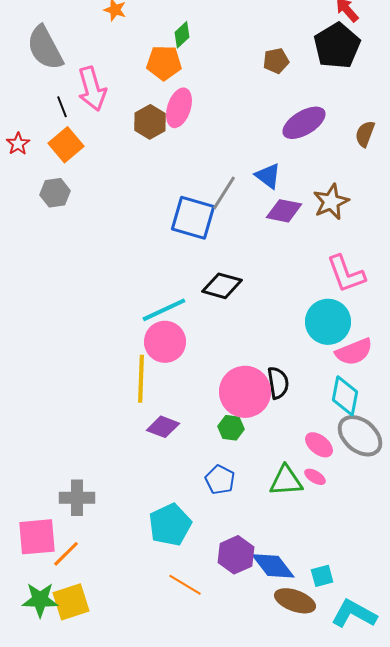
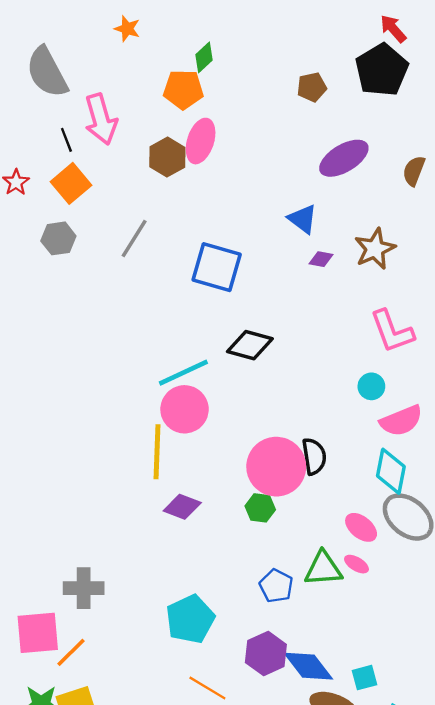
gray line: (224, 193) -> (134, 238), moved
purple diamond: (284, 211) -> (321, 259), size x0.6
cyan circle: (328, 322) -> (371, 386), size x0.5
blue pentagon: (220, 480) -> (276, 586), moved

